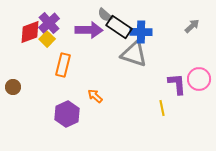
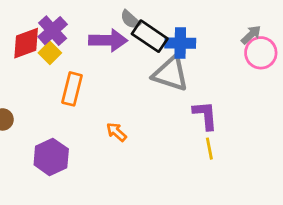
pink circle: (199, 79) -> (261, 53), moved
purple L-shape: (177, 84) -> (205, 115), moved
purple hexagon: (67, 114) -> (51, 157), moved

